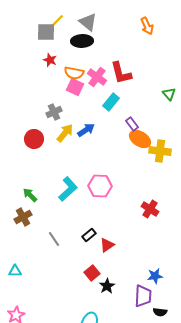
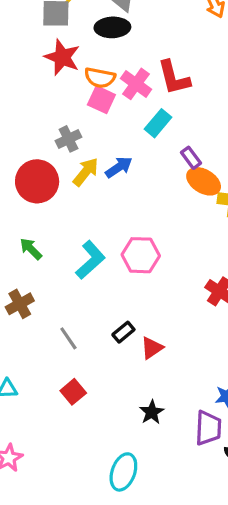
red star: (50, 60) -> (62, 57), size x1.6
red circle: (34, 139) -> (37, 181), size x1.4
green arrow: (30, 195) -> (31, 249), moved
red square: (92, 273) -> (73, 392), moved

